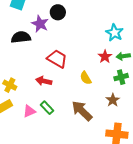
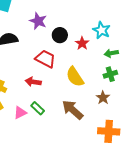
black circle: (58, 12) -> (60, 35), moved
purple star: (40, 24) -> (38, 21), moved
red star: (105, 57) -> (82, 43), moved
yellow semicircle: (86, 78) -> (75, 77), size x1.5

